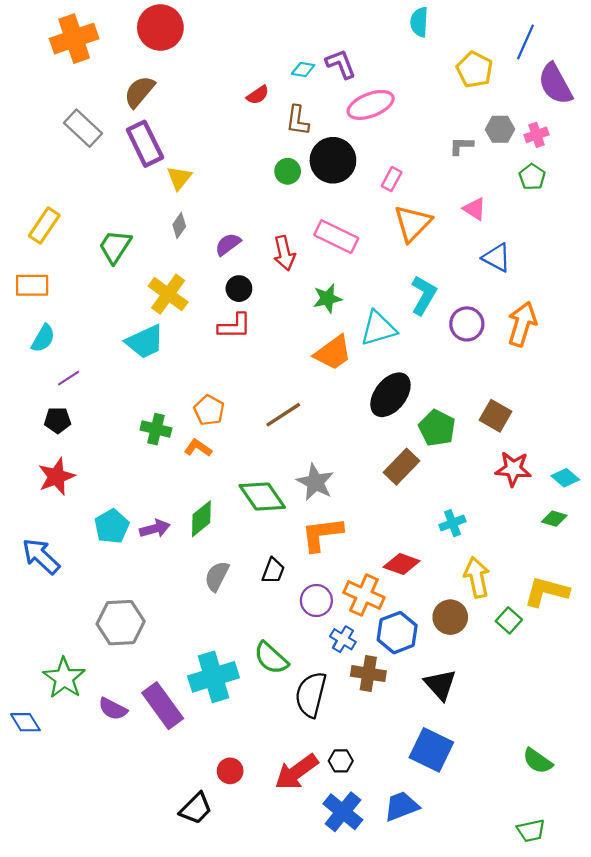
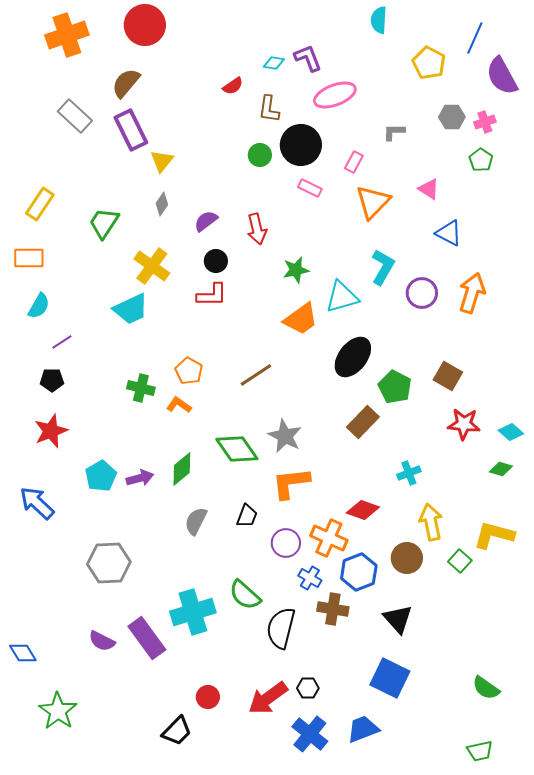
gray L-shape: (461, 146) -> (394, 132), moved
pink rectangle: (336, 237) -> (310, 188), moved, size x0.6
green star: (64, 678) -> (58, 711), moved

